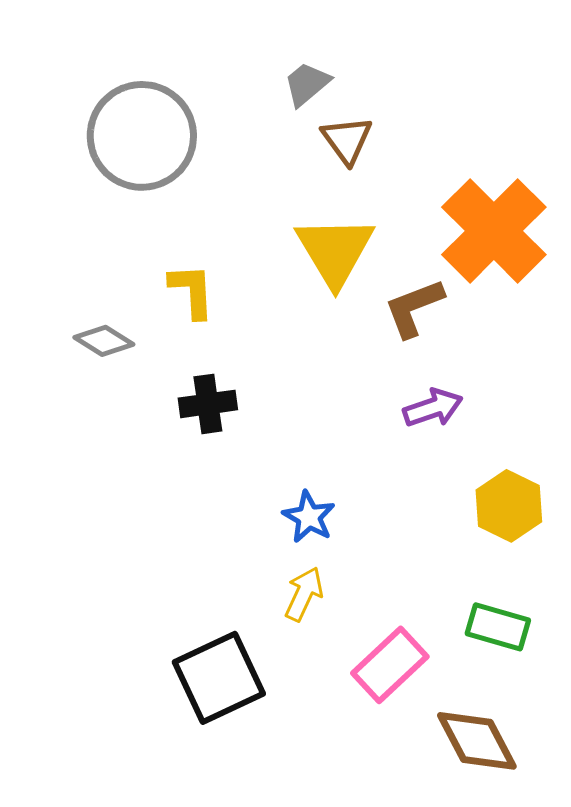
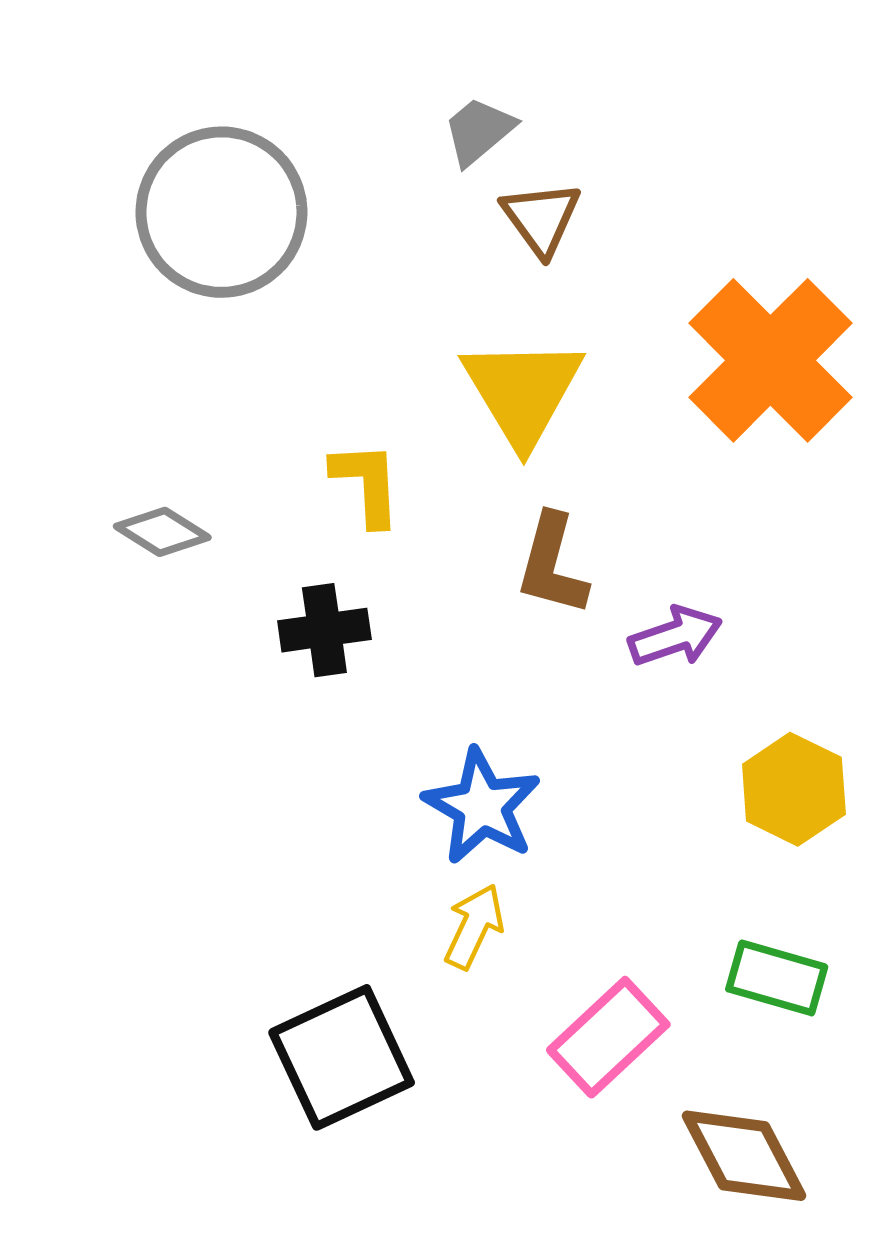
yellow L-shape: (192, 291) -> (367, 484), moved
brown L-shape: (414, 308) -> (552, 565), moved, turned -54
blue star: (309, 517) -> (482, 806), size x1.4

